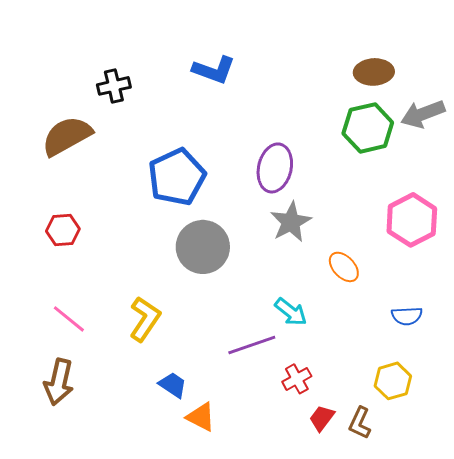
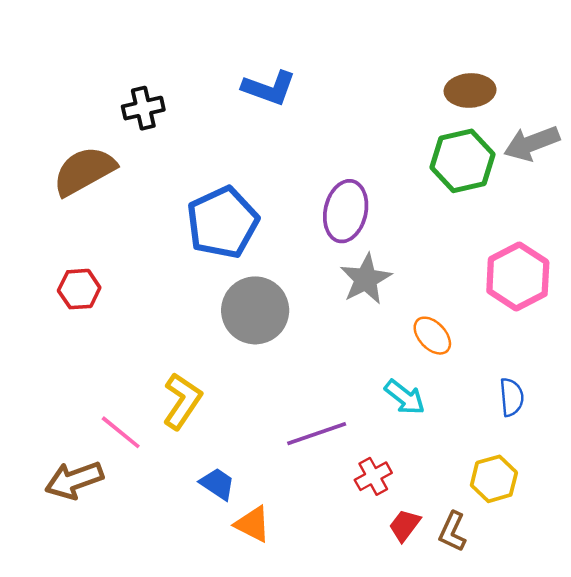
cyan arrow: (291, 312) -> (405, 397), moved
blue semicircle: (407, 316) -> (512, 397), turned -92
pink line: (69, 319) -> (121, 432), moved
brown arrow: (59, 382) -> (74, 480), turned 57

